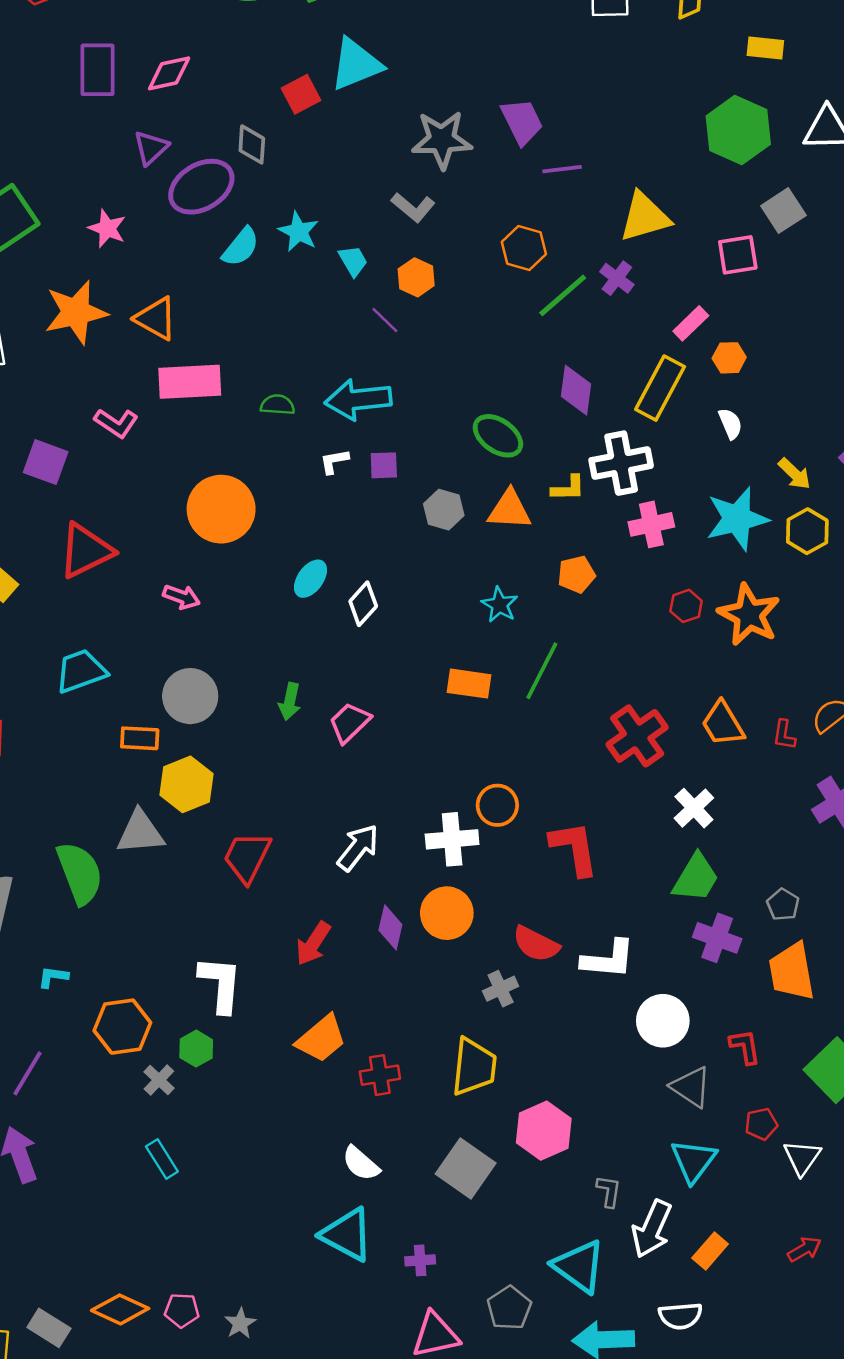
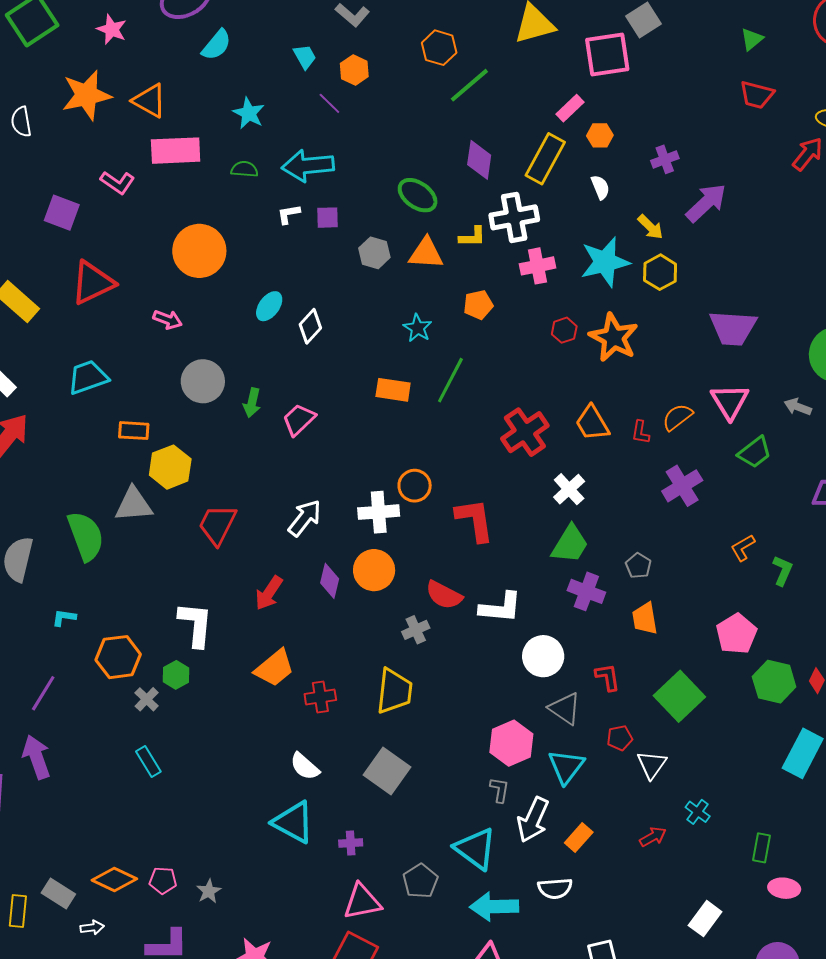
cyan star: (298, 232) -> (249, 113), moved
pink square: (738, 255) -> (607, 55), size x1.4
purple cross: (617, 278) -> (665, 159), moved, turned 32
gray circle: (190, 696) -> (203, 381), moved
orange trapezoid: (792, 972) -> (645, 618), size x0.7
pink hexagon: (544, 1131) -> (511, 743), moved

